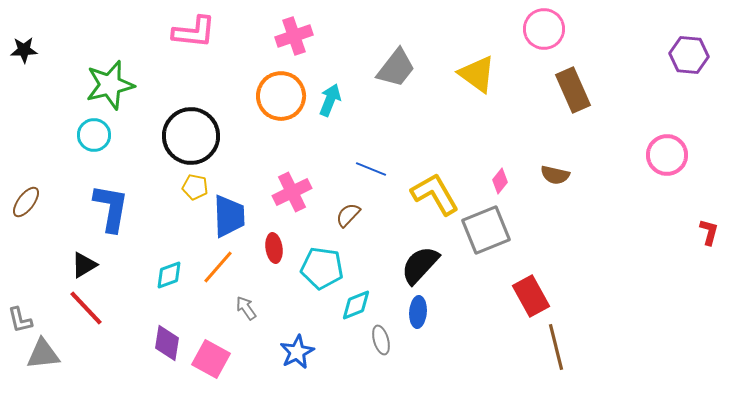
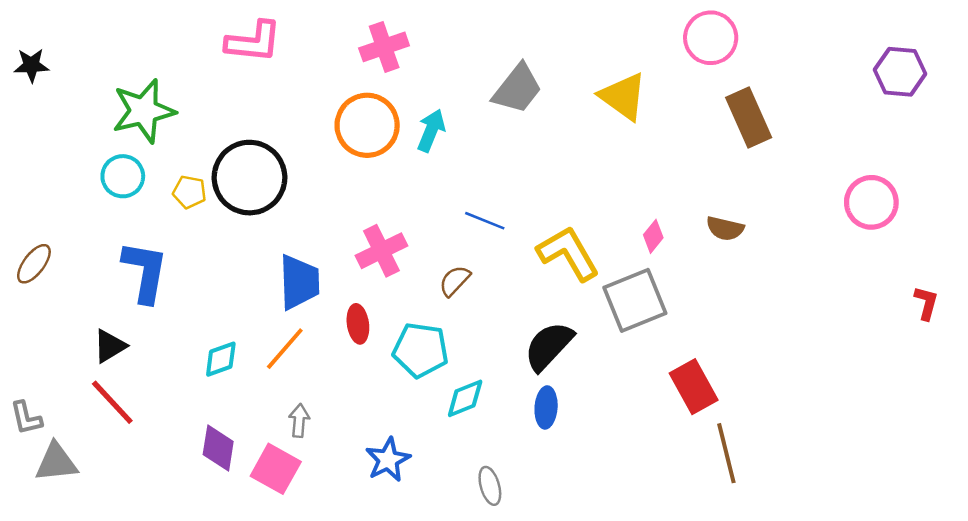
yellow pentagon: (195, 187) -> (189, 192), moved
gray arrow: (246, 308) -> (299, 421), moved, turned 40
gray ellipse: (381, 340) -> (490, 486), moved

